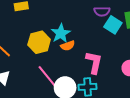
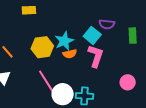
cyan square: (113, 25) -> (92, 35), moved
pink L-shape: (94, 62) -> (96, 56), moved

